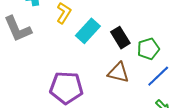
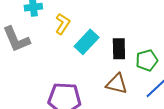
black rectangle: (120, 38) -> (119, 49), turned 30

